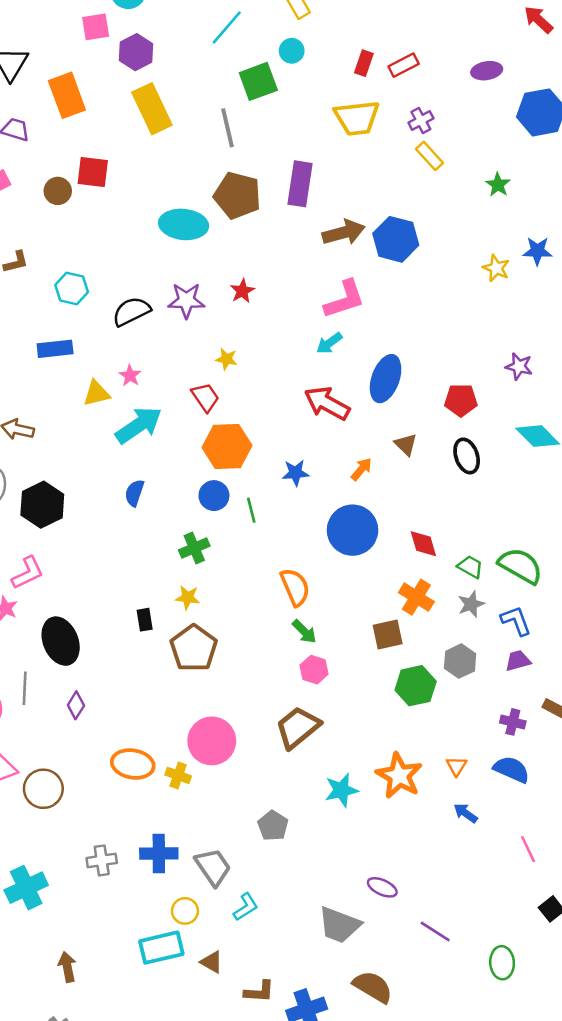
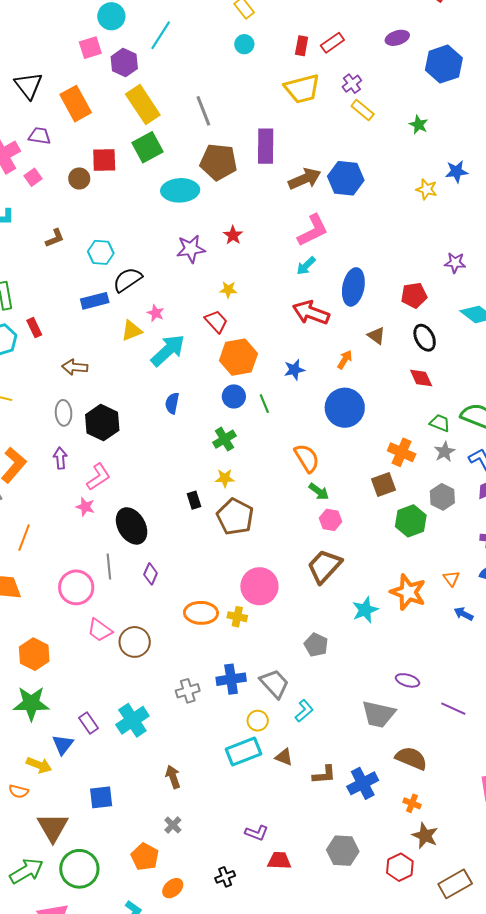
cyan line: (227, 27) -> (161, 35), moved
green square: (258, 81) -> (147, 147), moved
black semicircle: (131, 311) -> (128, 280), moved
red diamond: (423, 544) -> (421, 378), moved

